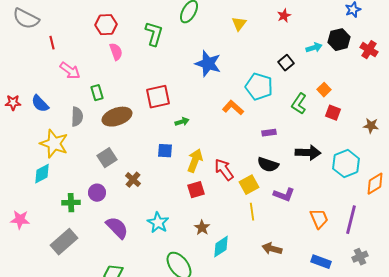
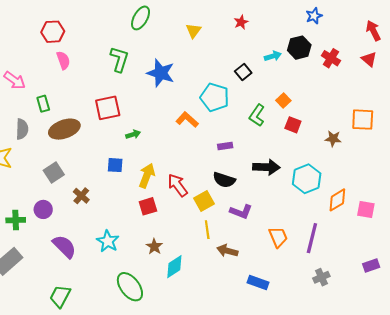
green L-shape: (154, 34) -> (119, 59), moved
brown arrow: (272, 249) -> (227, 251), moved
blue rectangle: (321, 262) -> (258, 282), moved

